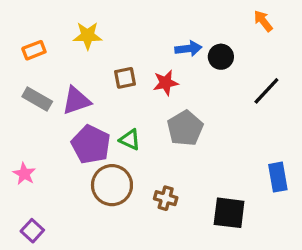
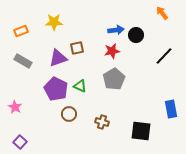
red star: (166, 83) -> (112, 51), moved
purple triangle: (76, 101) -> (58, 58), moved
brown circle: (112, 185) -> (69, 114), size x0.6

